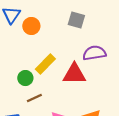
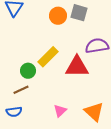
orange circle: (31, 26) -> (58, 16), moved
brown line: (34, 98) -> (21, 90), moved

